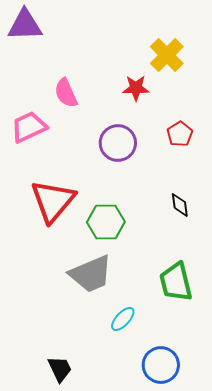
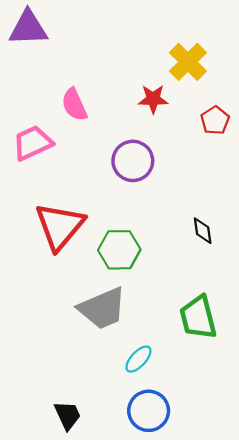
red pentagon: (180, 134) -> (215, 120), moved
blue circle: (161, 365) -> (149, 411), moved

